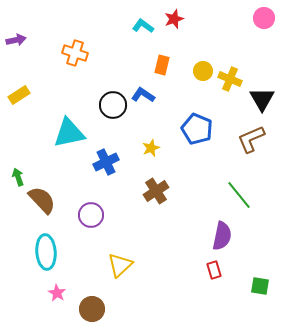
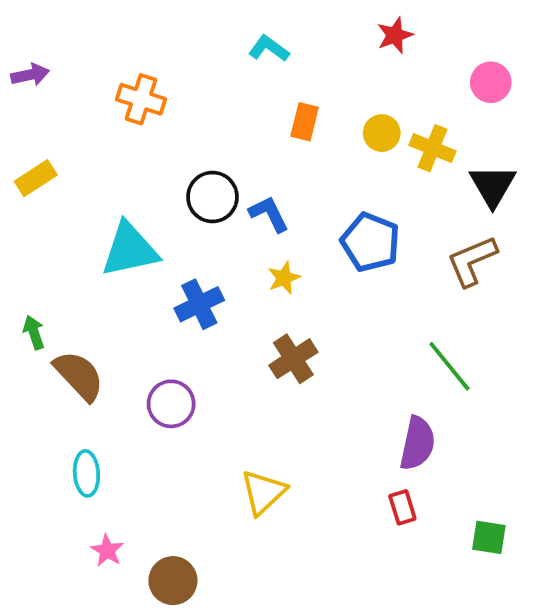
pink circle: (264, 18) -> (491, 82), moved
red star: (174, 19) -> (395, 35), moved
blue L-shape: (143, 95) -> (269, 214), moved, turned 30
cyan ellipse: (46, 252) -> (86, 473), size x0.7
yellow triangle: (120, 265) -> (263, 492), moved

